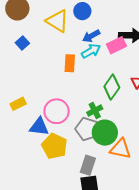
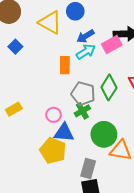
pink circle: (57, 111) -> (54, 115), size x0.6
green cross: (95, 111) -> (82, 111), moved
blue triangle: (39, 127) -> (64, 133), moved
gray pentagon: (87, 129) -> (83, 94), moved

